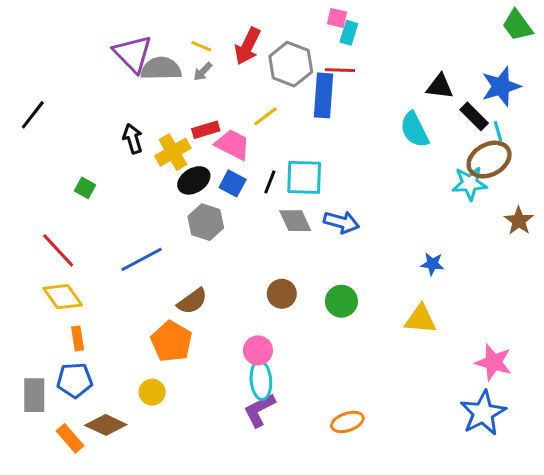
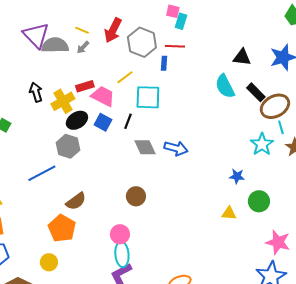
blue rectangle: (324, 95) -> (164, 63), size x0.5
black rectangle: (474, 116) -> (256, 92), moved
cyan line: (498, 131) -> (281, 127), moved
cyan square: (304, 177) -> (148, 97), moved
cyan star: (470, 183) -> (262, 144), moved, turned -30
gray hexagon: (206, 222) -> (68, 146), moved
green circle: (341, 301) -> (259, 201), moved
yellow triangle: (420, 319) -> (229, 213), size x0.7

